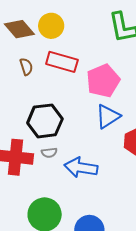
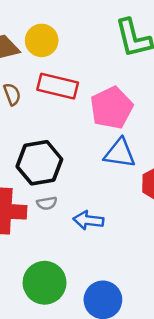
blue triangle: (108, 116) -> (120, 153), turned 44
blue arrow: (81, 167) -> (88, 220), size x0.7

